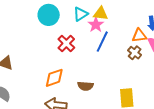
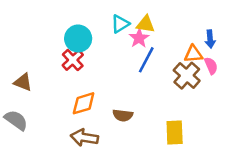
cyan circle: (49, 15) -> (78, 39), moved
red cross: (66, 43) -> (73, 60), moved
brown cross: (135, 53) -> (187, 76), size x1.5

